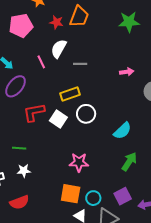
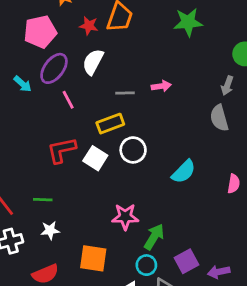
pink line: (41, 62) -> (68, 100), moved
gray line: (80, 64) -> (125, 93), moved
pink arrow: (127, 72) -> (161, 86), moved
purple ellipse: (16, 86) -> (54, 68), moved
green arrow: (129, 162) -> (154, 237), moved
orange square: (71, 194) -> (93, 258), moved

